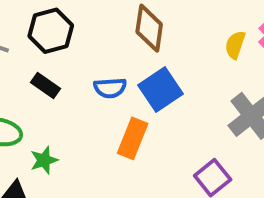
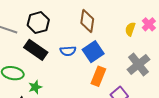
black rectangle: (45, 86) -> (36, 50), size x1.6
orange rectangle: (133, 138) -> (98, 76), moved

